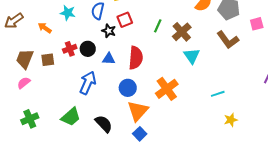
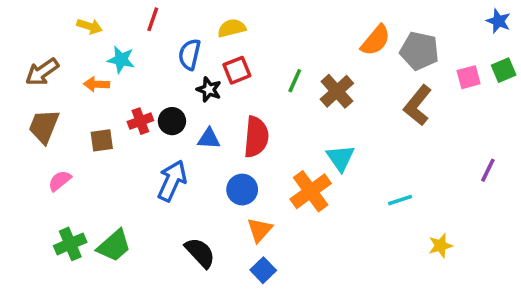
cyan star: (68, 13) -> (121, 60), moved
orange arrow: (45, 28) -> (97, 84), turned -32
brown L-shape: (228, 40) -> (418, 105), turned 75
cyan triangle: (192, 56) -> (340, 158), moved
brown trapezoid: (25, 59) -> (44, 126), moved
orange triangle: (138, 111) -> (260, 230), size x0.7
green trapezoid: (71, 117) -> (114, 246), moved
yellow star: (231, 120) -> (440, 246), moved

